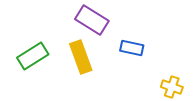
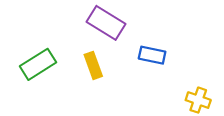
yellow rectangle: (81, 57) -> (93, 65), size x0.7

